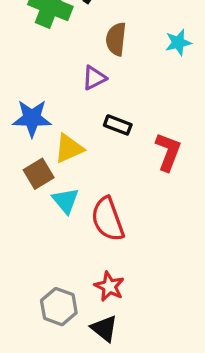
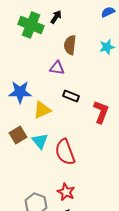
purple triangle: (94, 78) -> (57, 68), turned 35
brown square: (39, 174) -> (18, 135), moved

